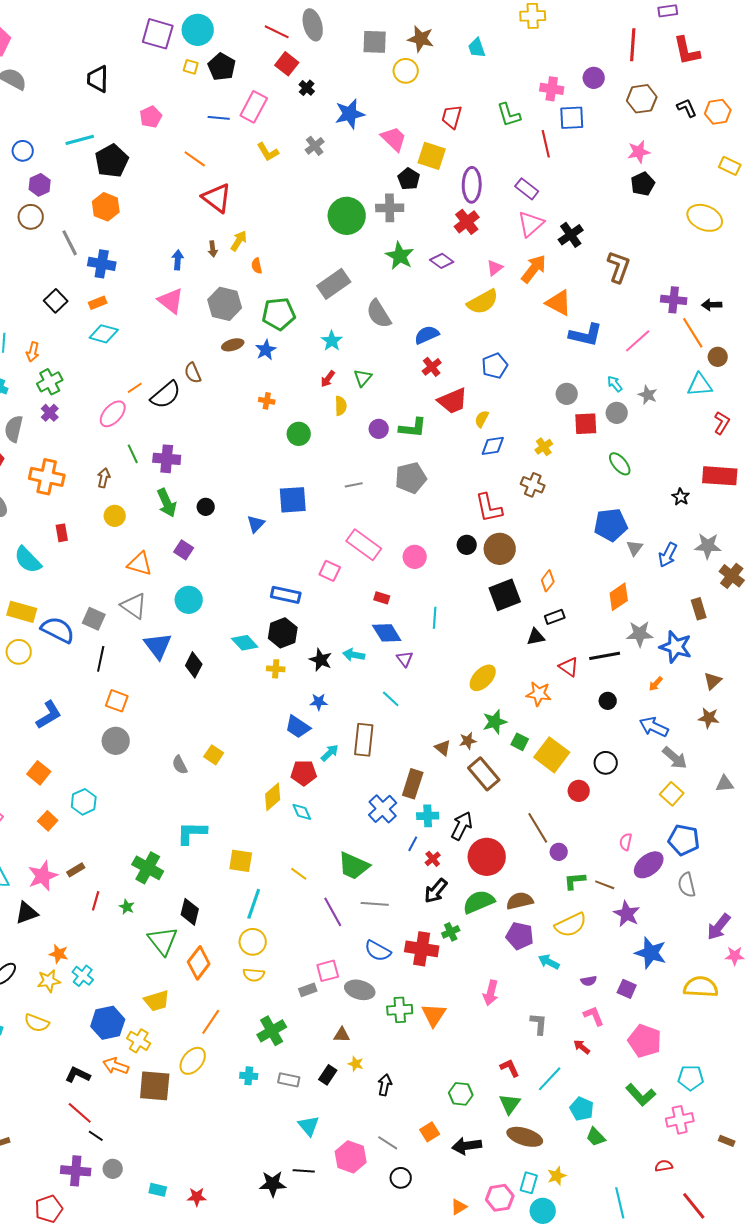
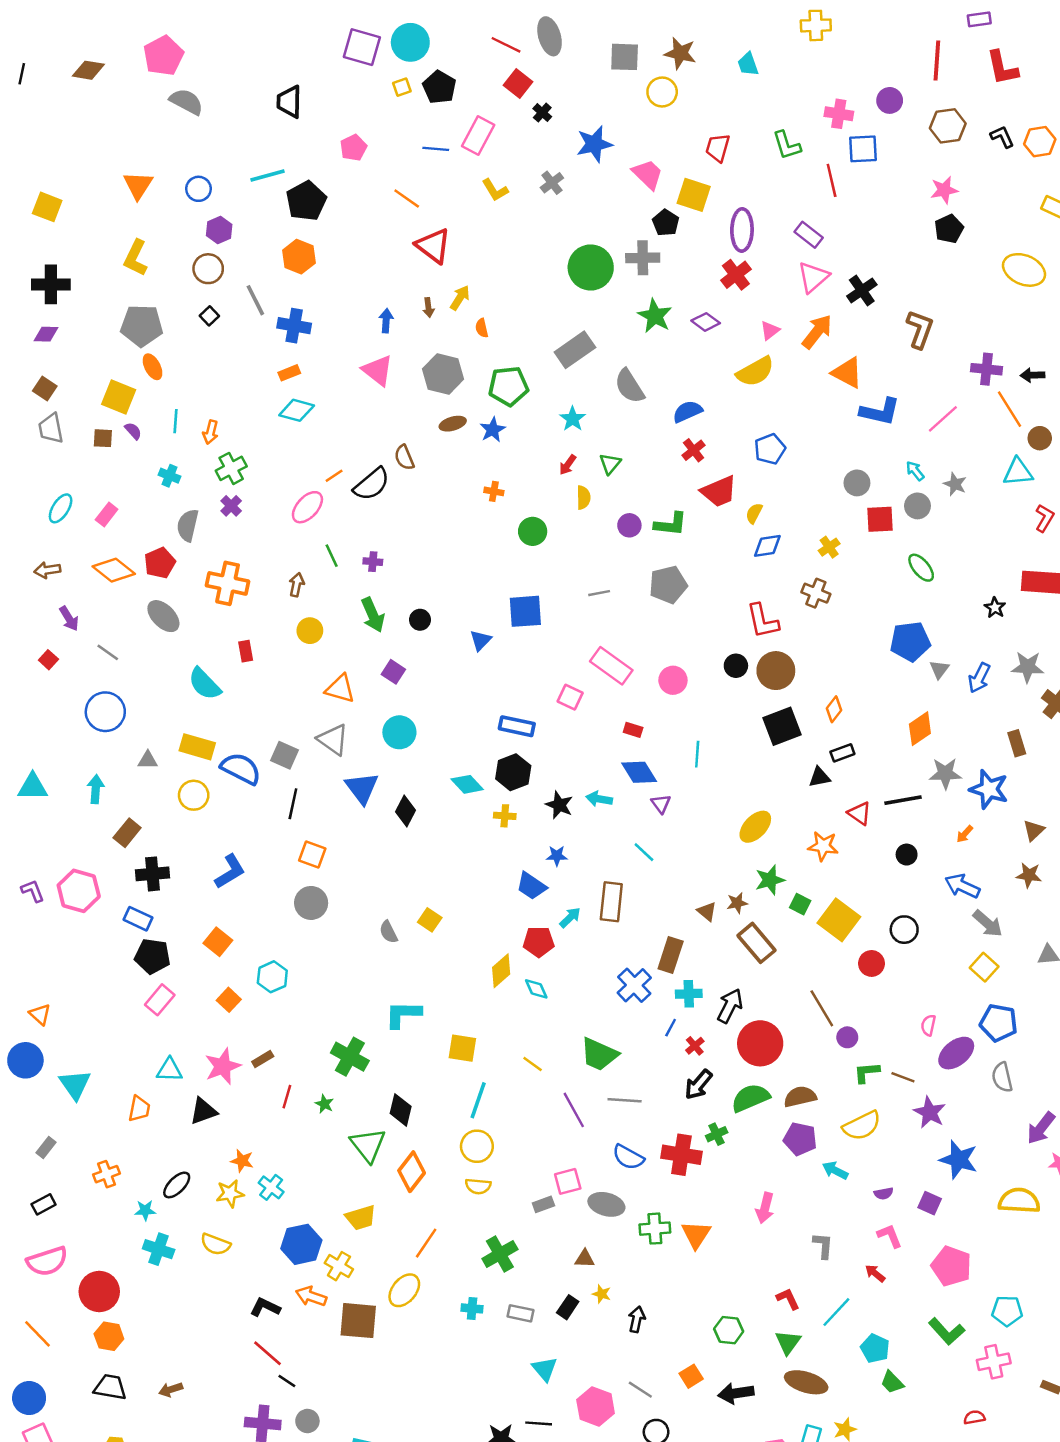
yellow square: (191, 67) -> (402, 87), turned -35
black square: (56, 301) -> (209, 316), moved, size x0.7
purple cross: (167, 459) -> (373, 562), size x0.6

